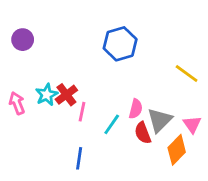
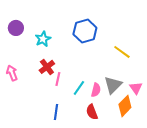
yellow line: (187, 73) -> (122, 52), moved
cyan star: (47, 95) -> (43, 39), moved
pink semicircle: (136, 109) -> (96, 90), moved
red semicircle: (143, 133) -> (92, 112), moved

